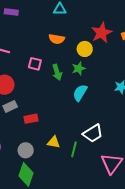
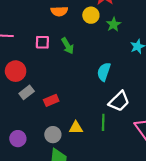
green star: (79, 68) -> (114, 24), moved
cyan semicircle: (80, 93) -> (104, 72), moved
yellow triangle: (54, 142) -> (76, 128), moved

